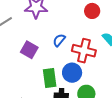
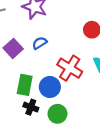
blue semicircle: (59, 40) -> (40, 43), moved

